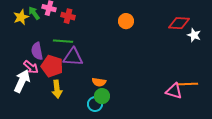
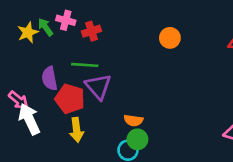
red cross: (68, 16) -> (91, 31), turned -32
purple triangle: (73, 57) -> (98, 87), turned 45
pink arrow: (31, 67) -> (18, 100), moved
white arrow: (22, 81) -> (29, 119), turned -50

